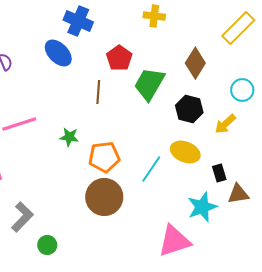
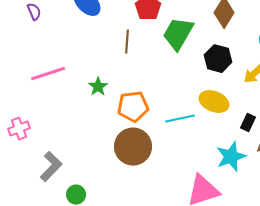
green star: (69, 137) -> (98, 87), turned 30
cyan line: (151, 169) -> (180, 119), turned 44
black rectangle: (219, 173) -> (248, 123), turned 42

